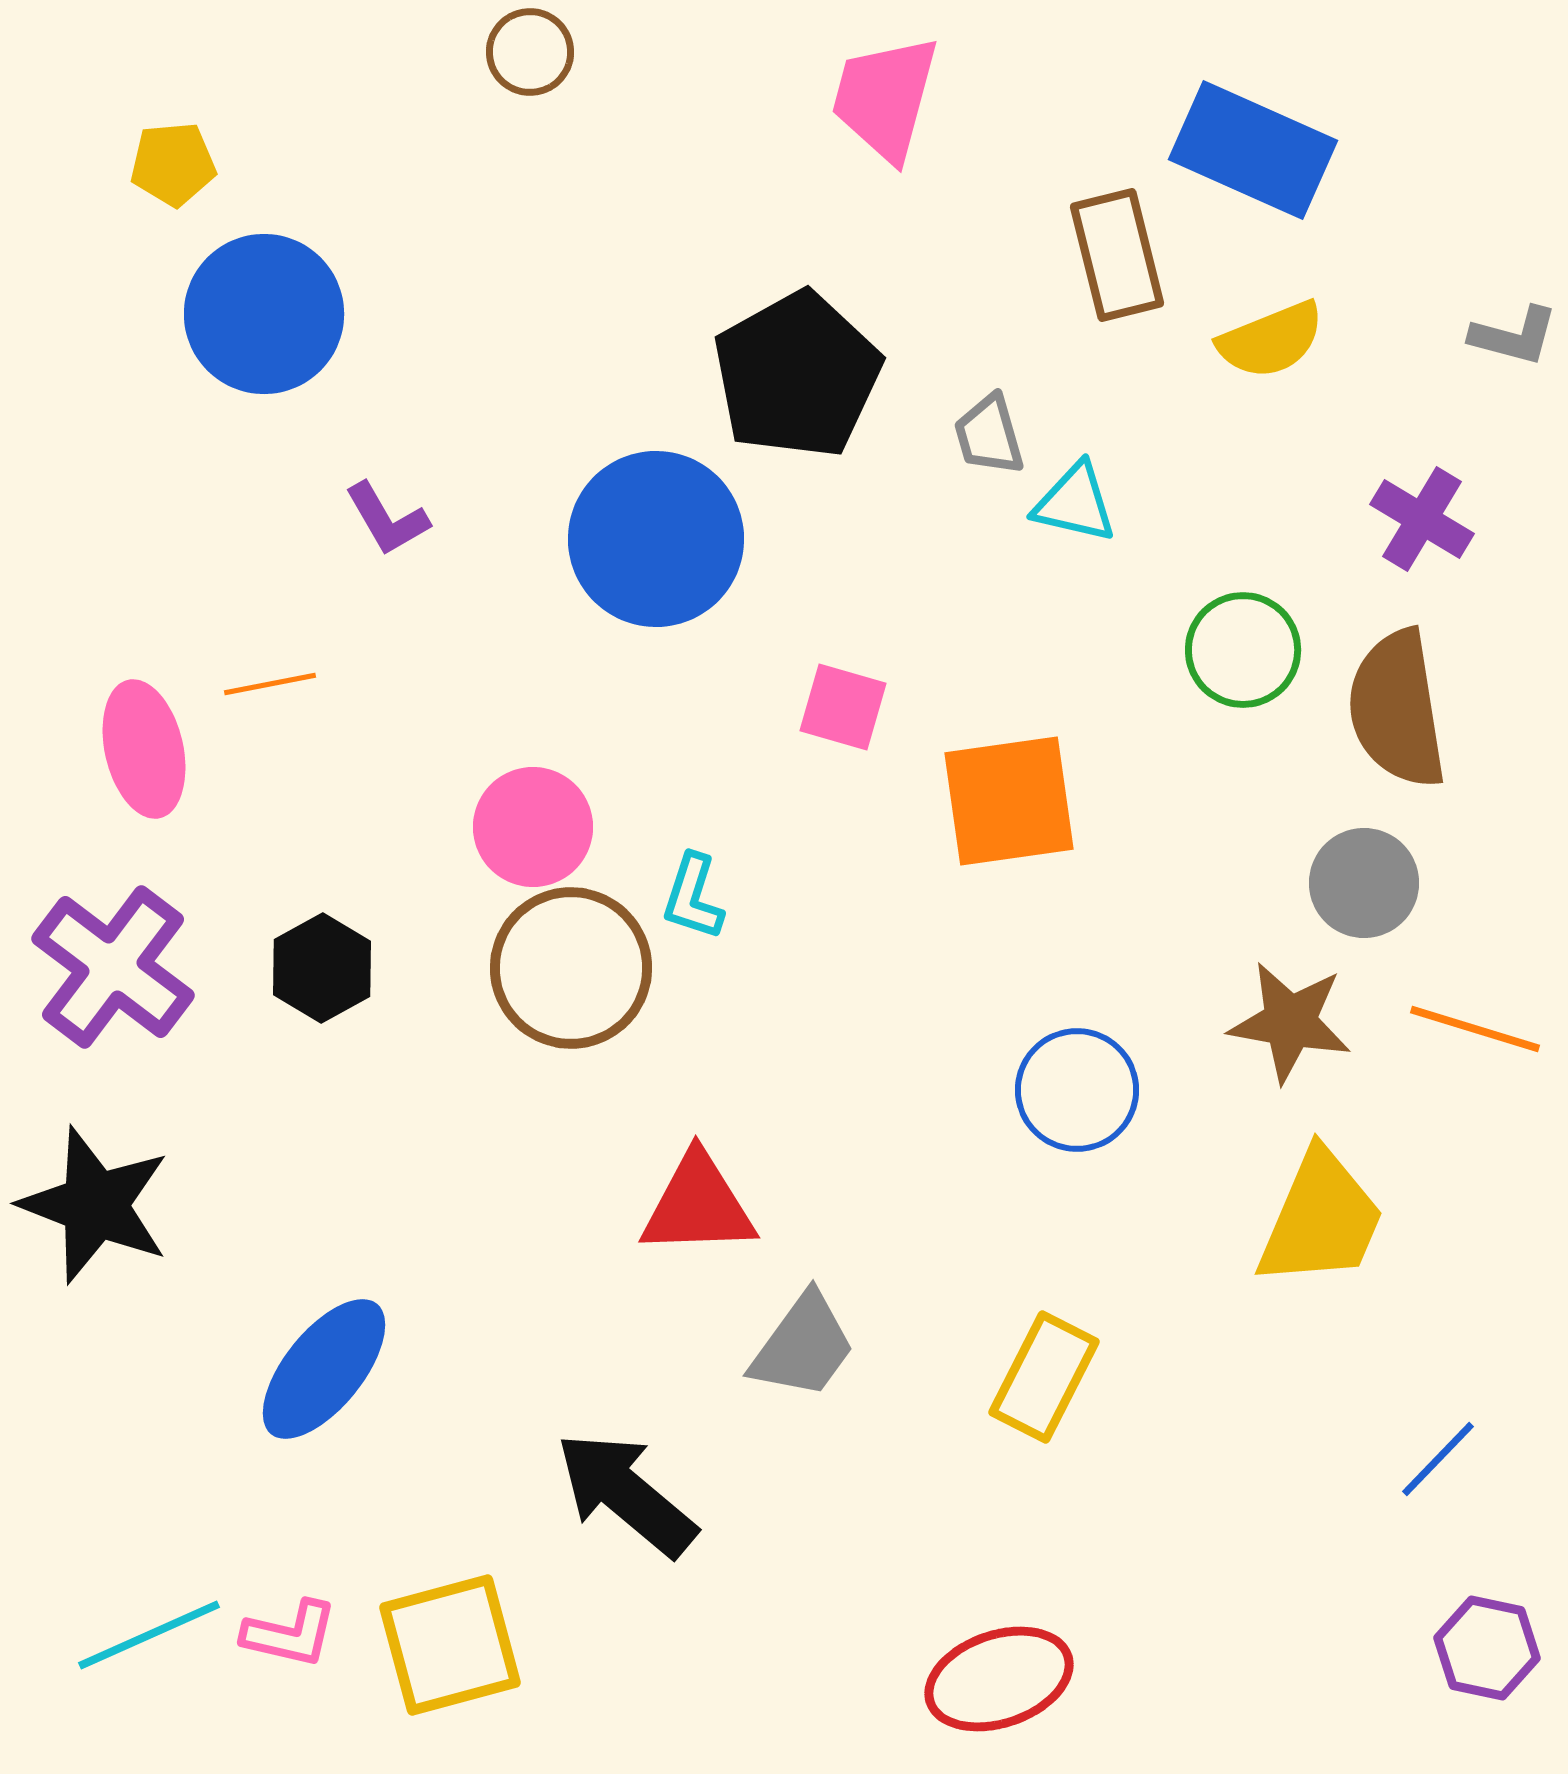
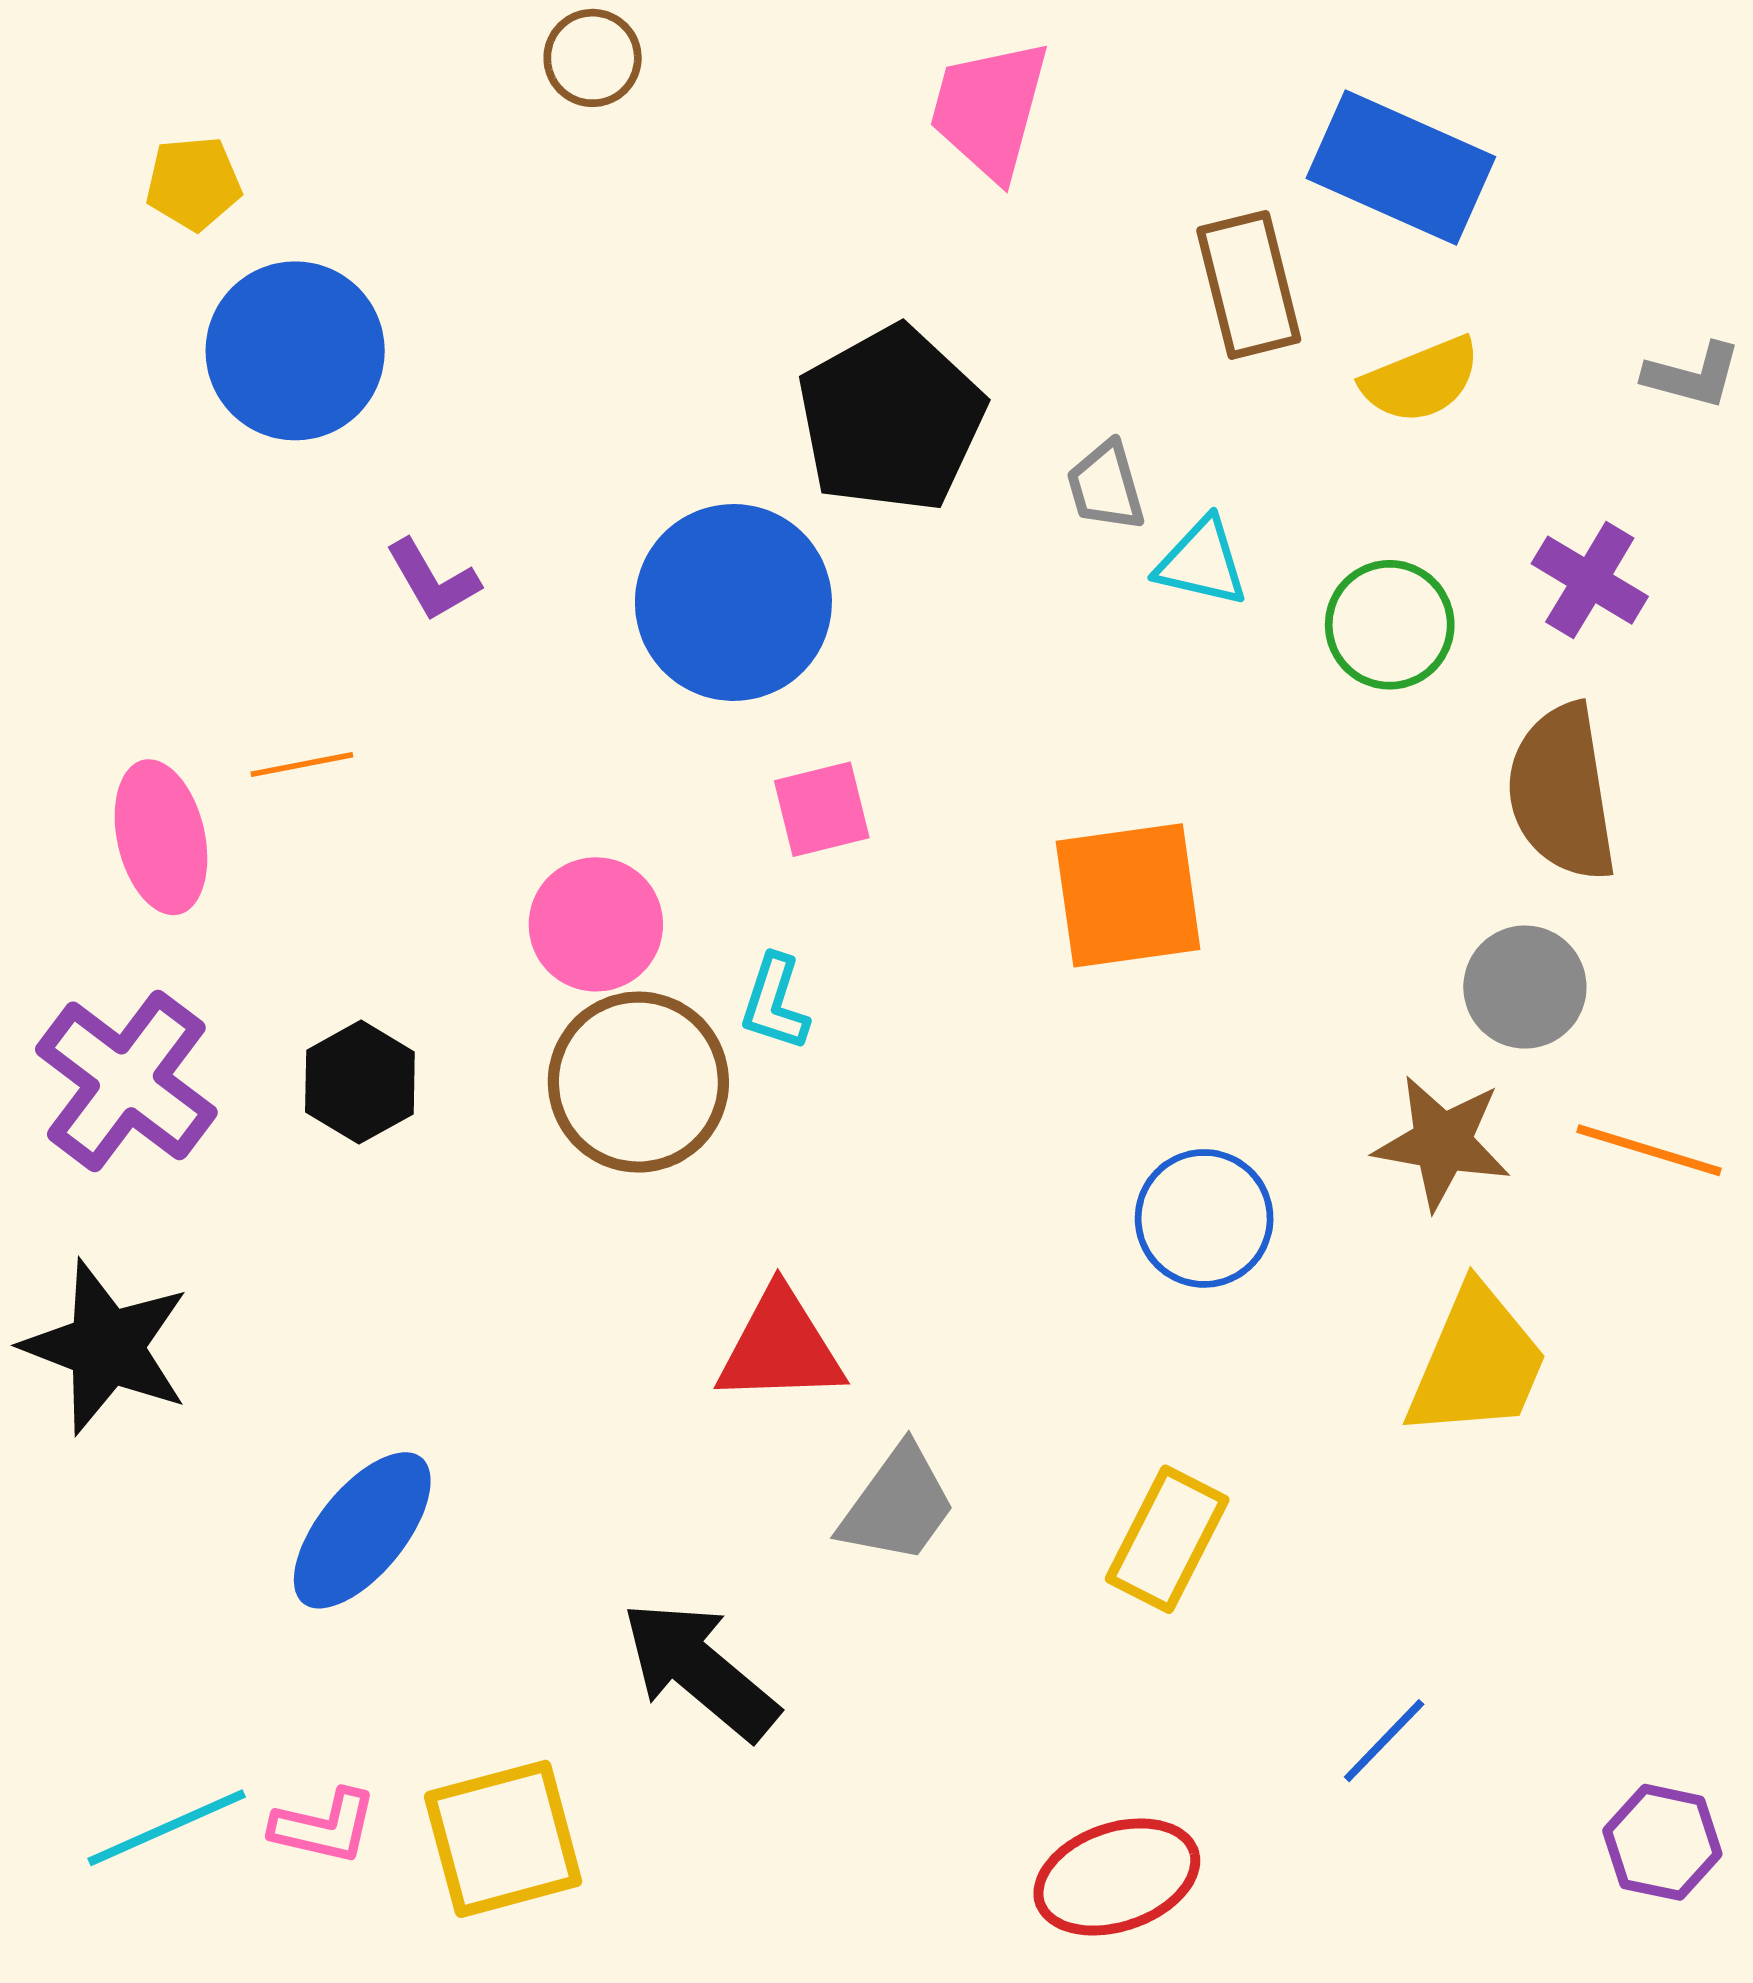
green circle: (1243, 650) -> (1390, 625), moved
pink square: (843, 707) -> (822, 809), moved, turned -30
blue line: (1438, 1459) -> (1384, 1741), moved

